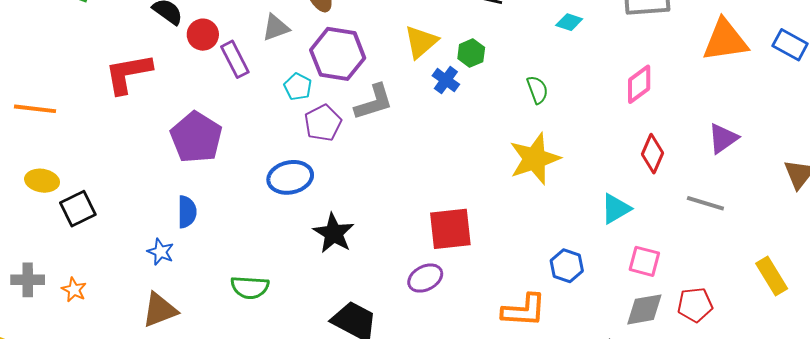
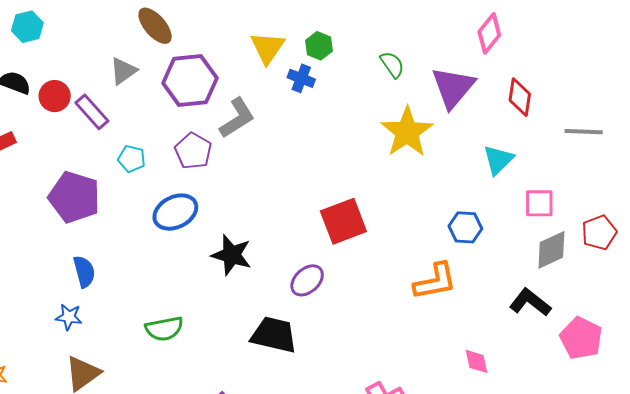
cyan pentagon: (298, 87) -> (132, 159), moved
purple triangle: (723, 138) -> (453, 87), moved, size x1.4
purple ellipse: (425, 278) -> (307, 280), moved

